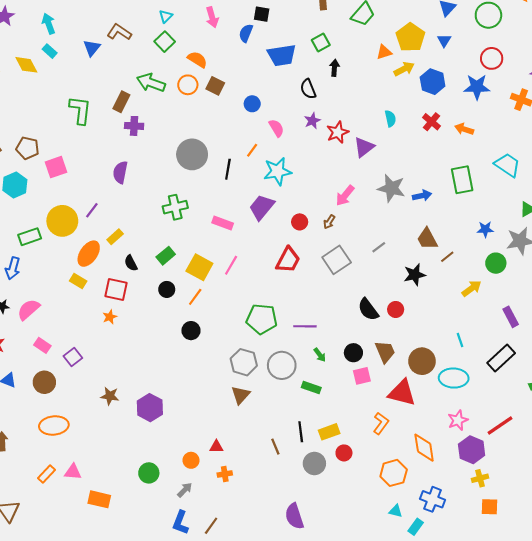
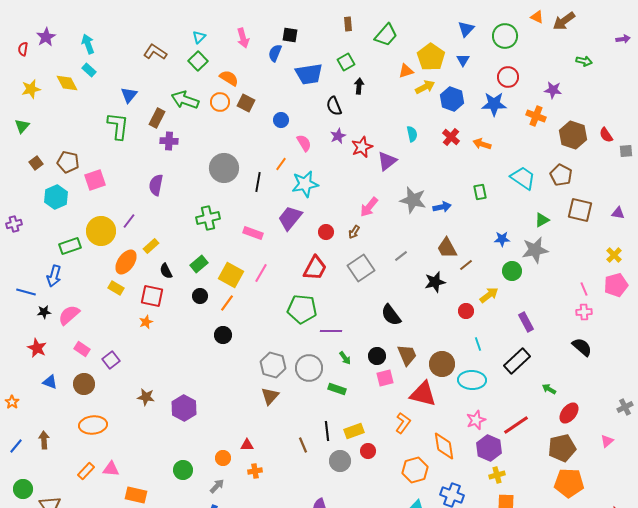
blue triangle: (92, 48) -> (129, 95), moved
green rectangle: (462, 180) -> (480, 192), size x0.6
red circle: (396, 309) -> (466, 311), moved
green pentagon: (262, 319) -> (302, 309), moved

